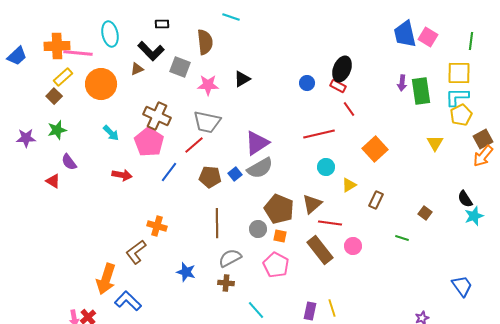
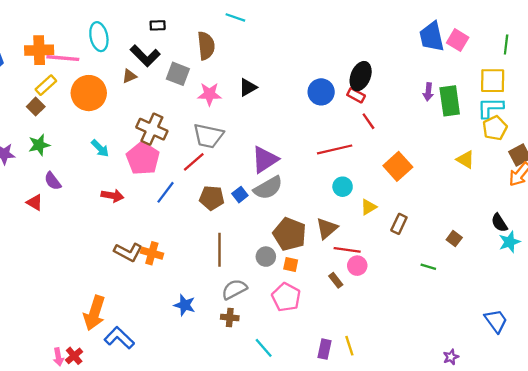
blue circle: (307, 83) -> (321, 92), size x1.5
yellow triangle: (435, 143) -> (466, 160), turned -30
pink circle: (353, 246) -> (357, 266), moved
brown rectangle: (320, 250) -> (336, 280), size x0.5
brown L-shape: (136, 252) -> (128, 252), moved, turned -115

